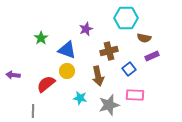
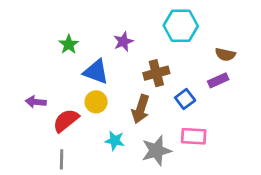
green star: (41, 38) -> (69, 44), moved
brown semicircle: (144, 38) -> (225, 54), moved
purple arrow: (13, 75) -> (36, 102), moved
brown arrow: (98, 76) -> (141, 109), turned 30
gray line: (33, 111) -> (62, 159), moved

